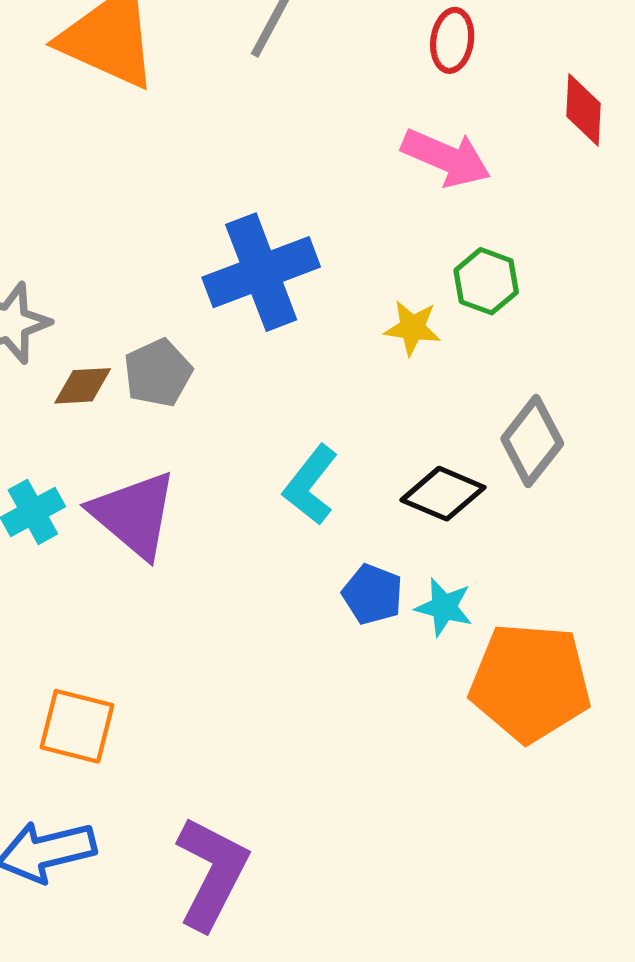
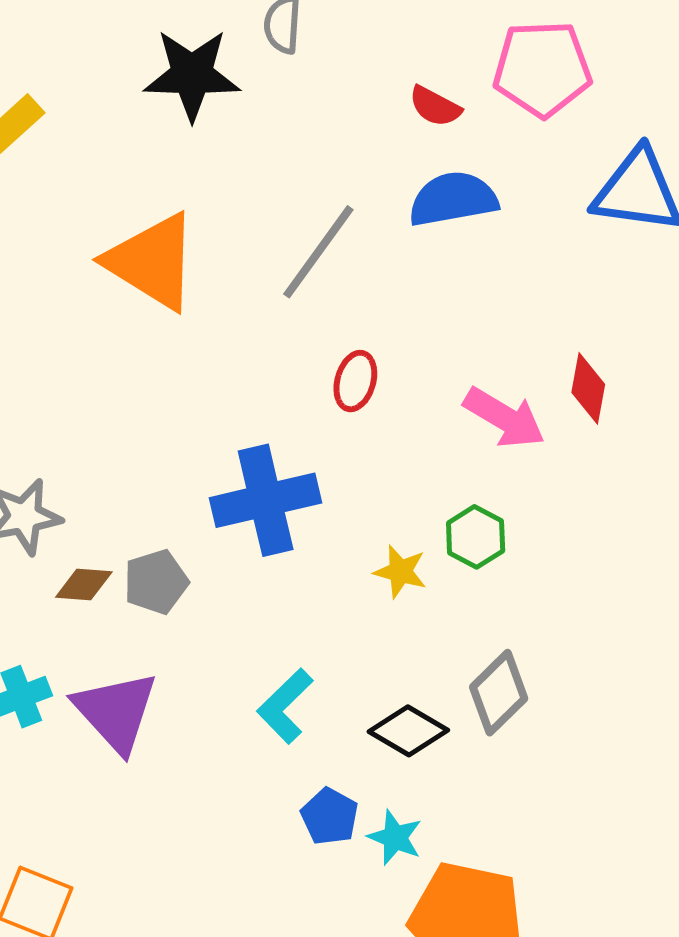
red ellipse: (452, 40) -> (355, 381), moved
pink arrow: (446, 158) -> (504, 418), moved

